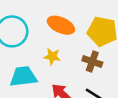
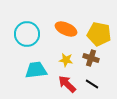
yellow star: (52, 56) -> (66, 60), moved

